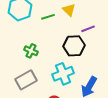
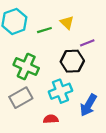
green cross: (31, 51) -> (26, 66), size x1.6

